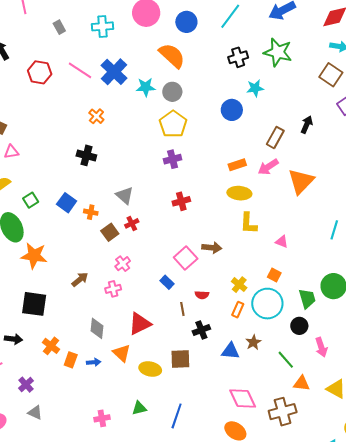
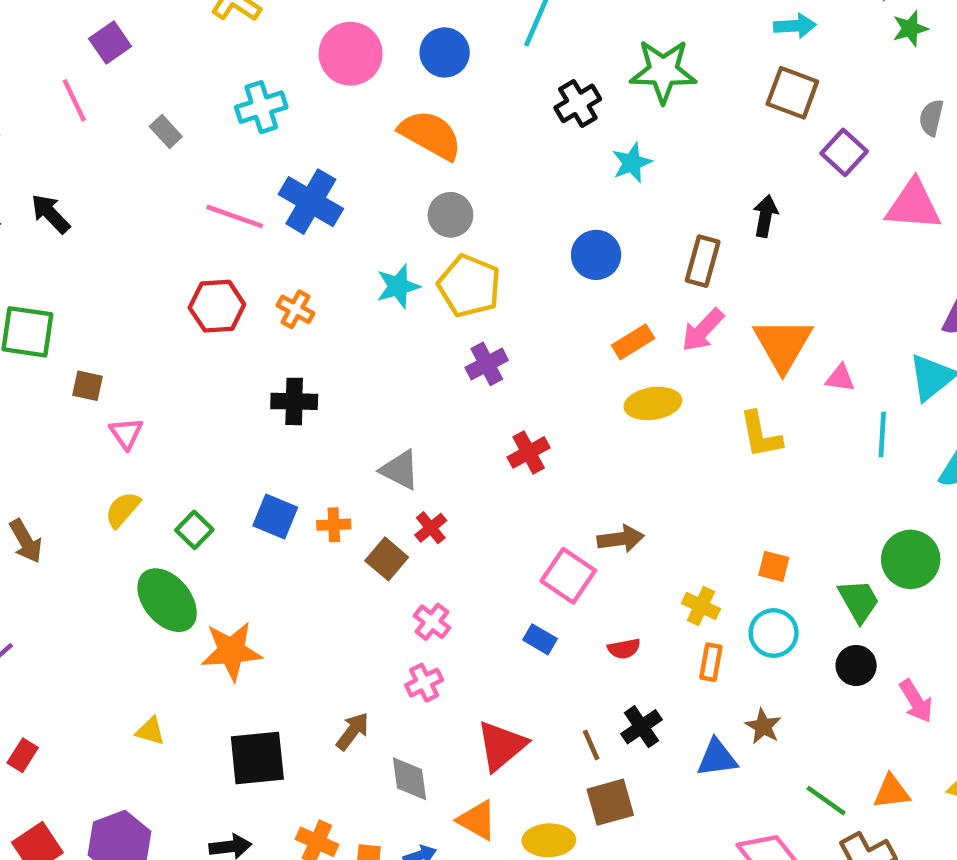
red hexagon: (40, 72) -> (217, 306), moved
cyan star: (146, 87) -> (398, 286), moved
blue circle: (232, 110) -> (596, 255), moved
pink triangle: (11, 152) -> (126, 433), turned -42
yellow L-shape: (248, 223) -> (761, 435), moved
pink triangle: (282, 242) -> (840, 378), moved
brown arrow: (80, 279) -> (353, 731), moved
cyan circle: (267, 304) -> (774, 633), size x0.7
brown line: (182, 309) -> (591, 745), moved
green line: (286, 360) -> (826, 801), moved

